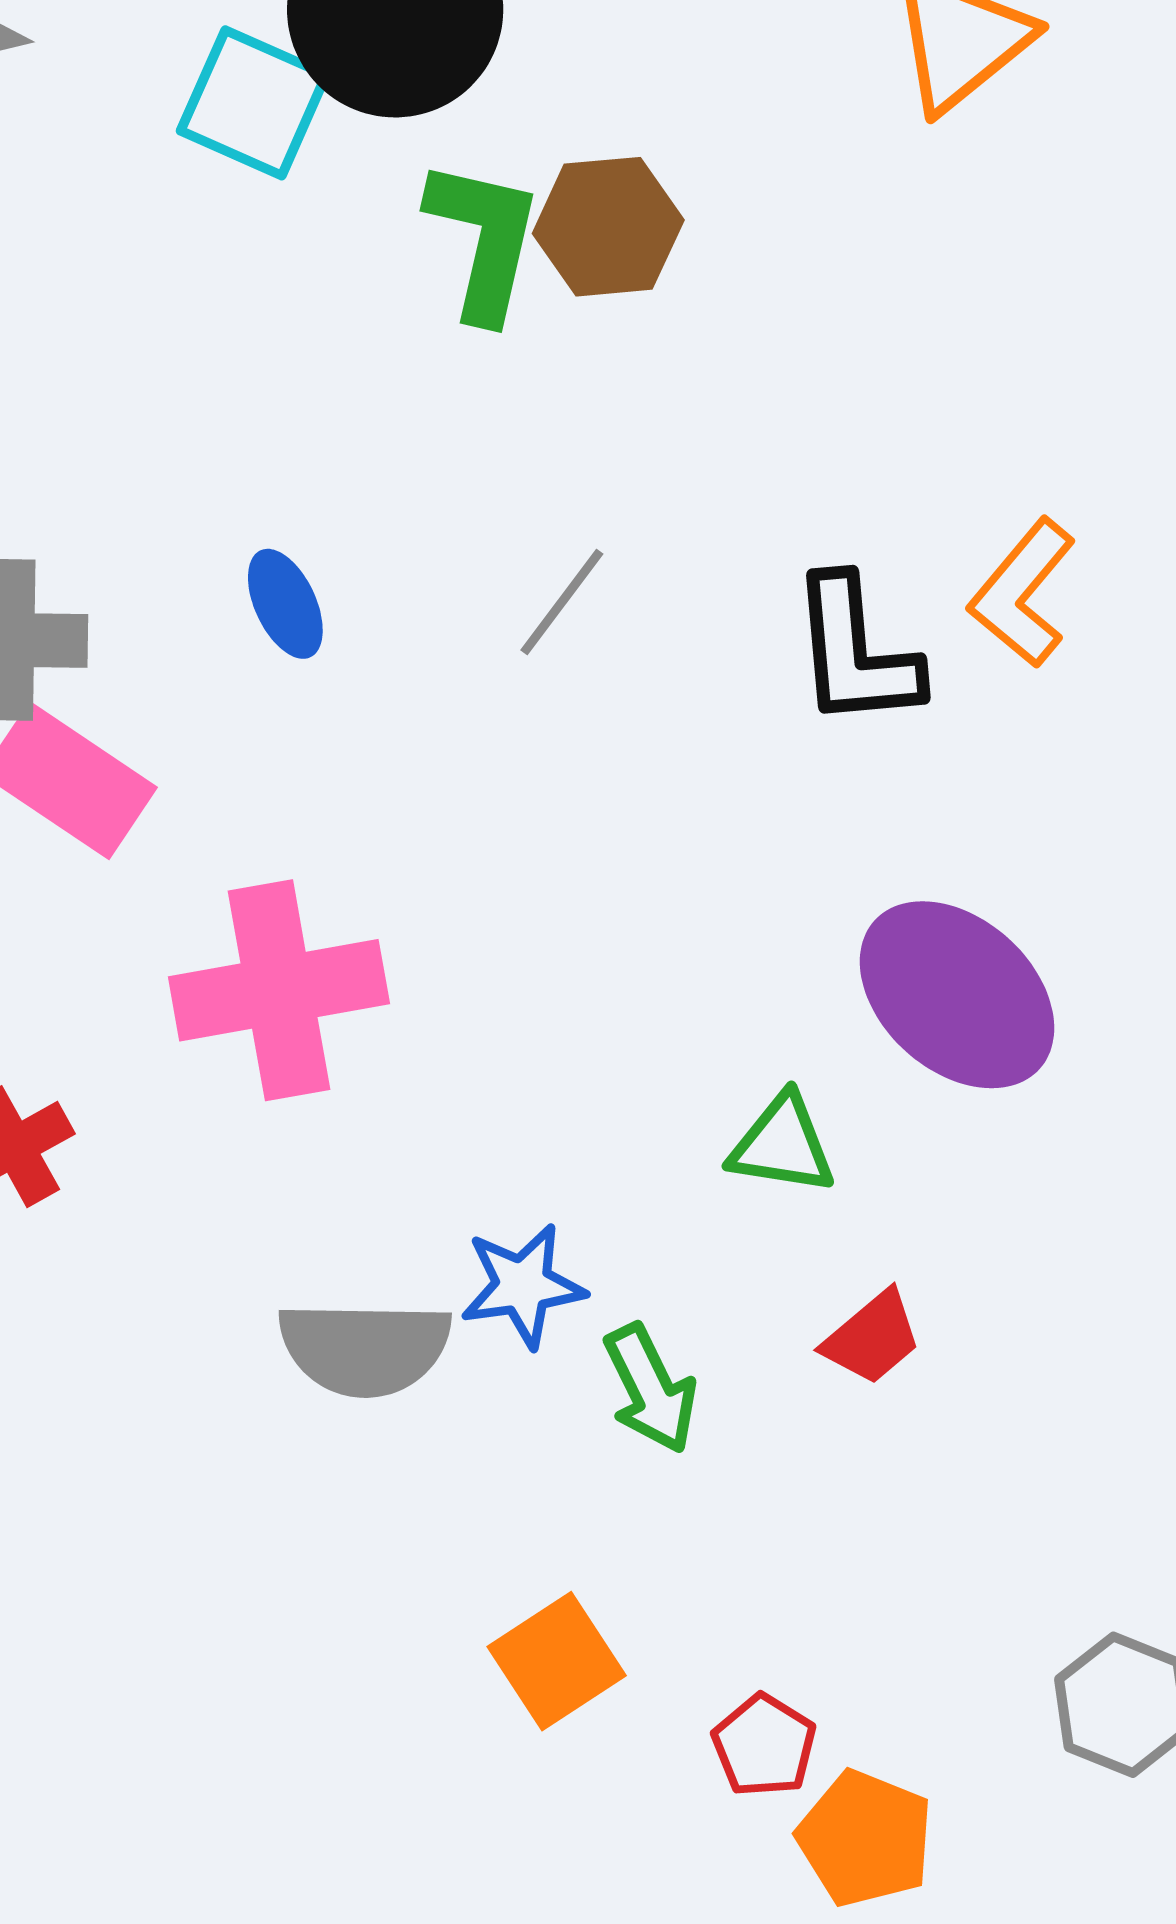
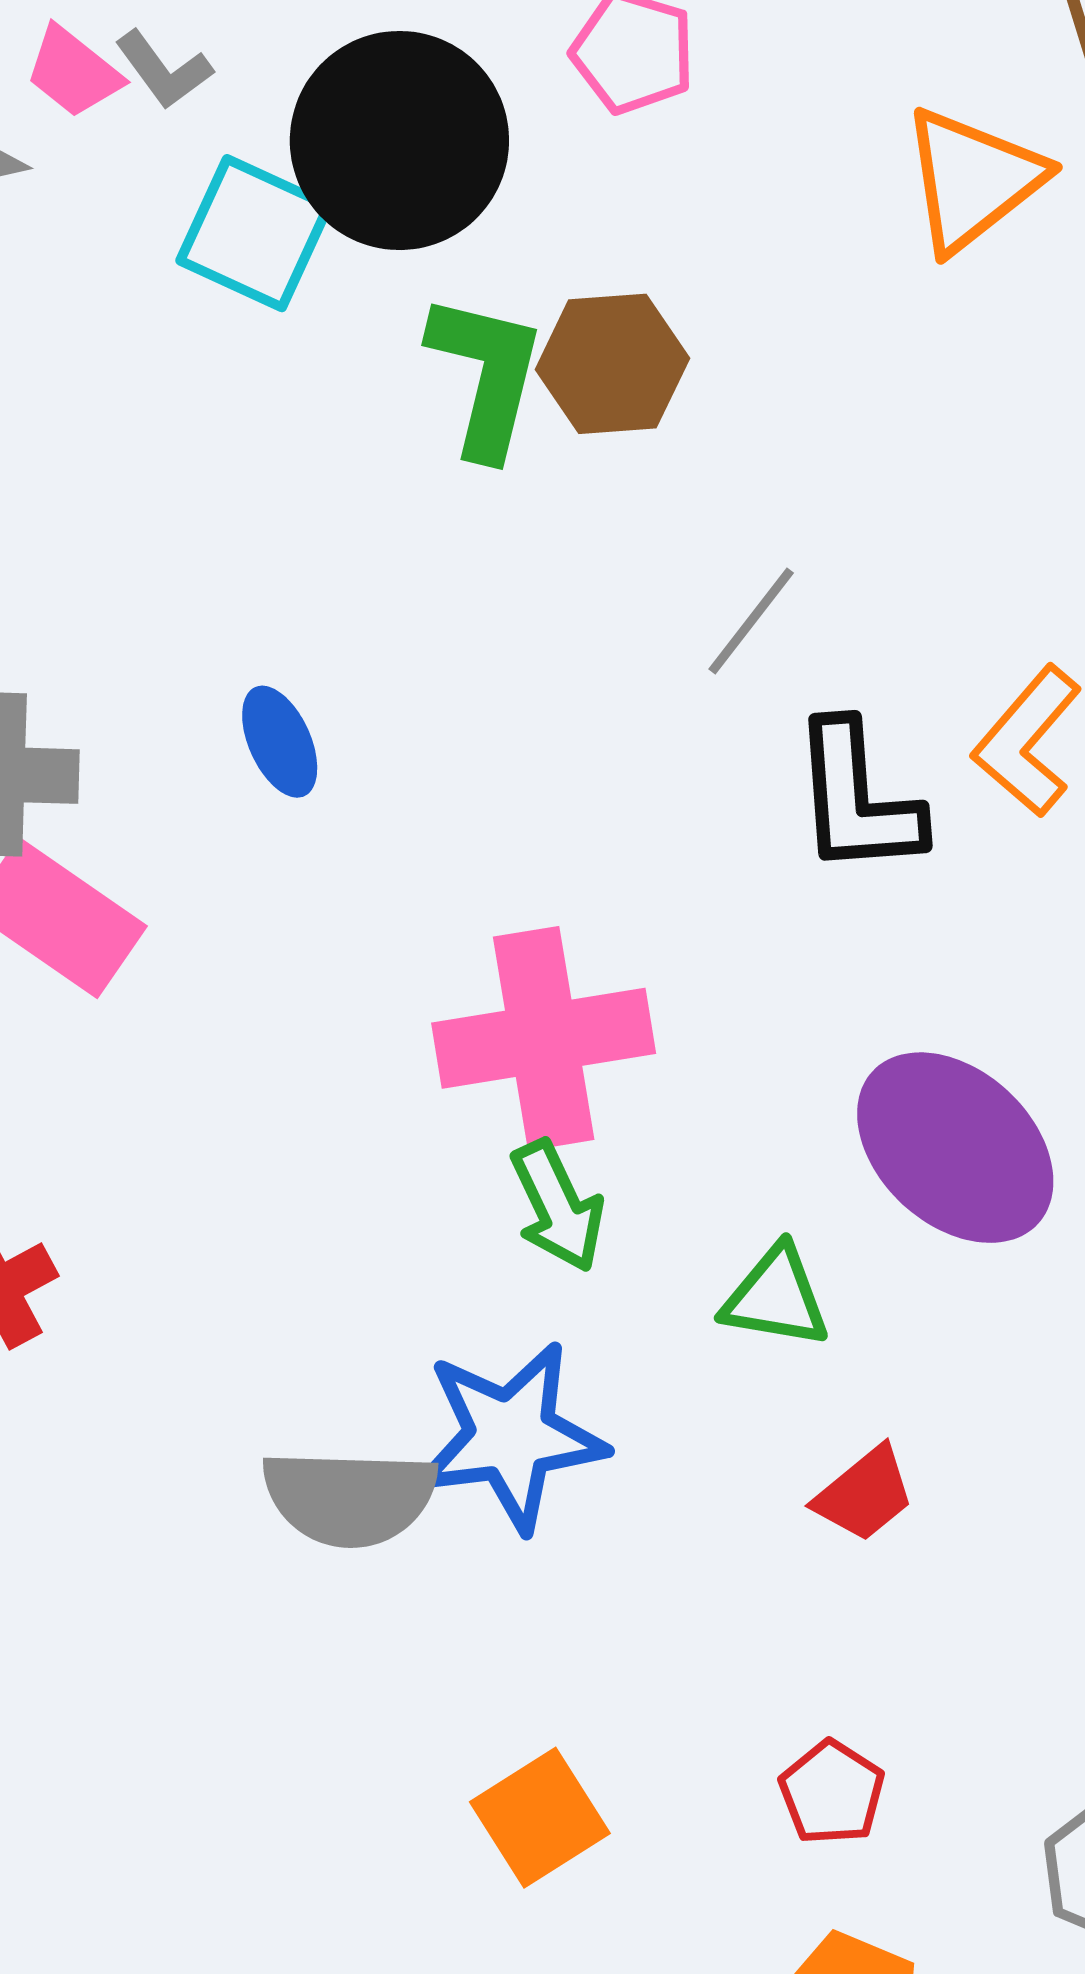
gray line: (562, 602) -> (751, 621), moved
pink cross: (279, 990) -> (544, 1038), moved
blue star: (523, 1286) -> (511, 1436), size x1.5
green arrow: (650, 1389) -> (557, 1206), moved
red pentagon: (764, 1745) -> (832, 1793), moved

